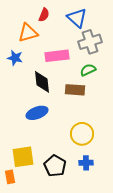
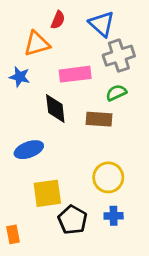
blue ellipse: (37, 113) -> (29, 150), moved
yellow square: (23, 157) -> (47, 193), moved

